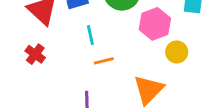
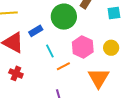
pink hexagon: (155, 24) -> (83, 47), moved

